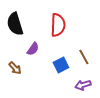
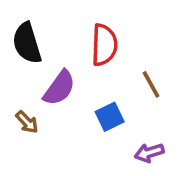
purple semicircle: (33, 49) -> (59, 88), size x1.5
brown line: (84, 57) -> (151, 84), moved

